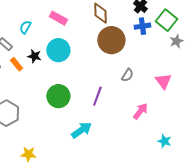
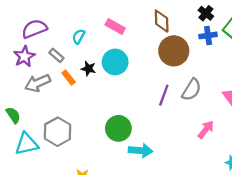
gray semicircle: (127, 75) -> (191, 90), size x1.5
green circle: (58, 96) -> (118, 128), moved
purple line: (97, 96) -> (164, 95), moved
cyan arrow: (81, 130) -> (141, 151), turned 40

